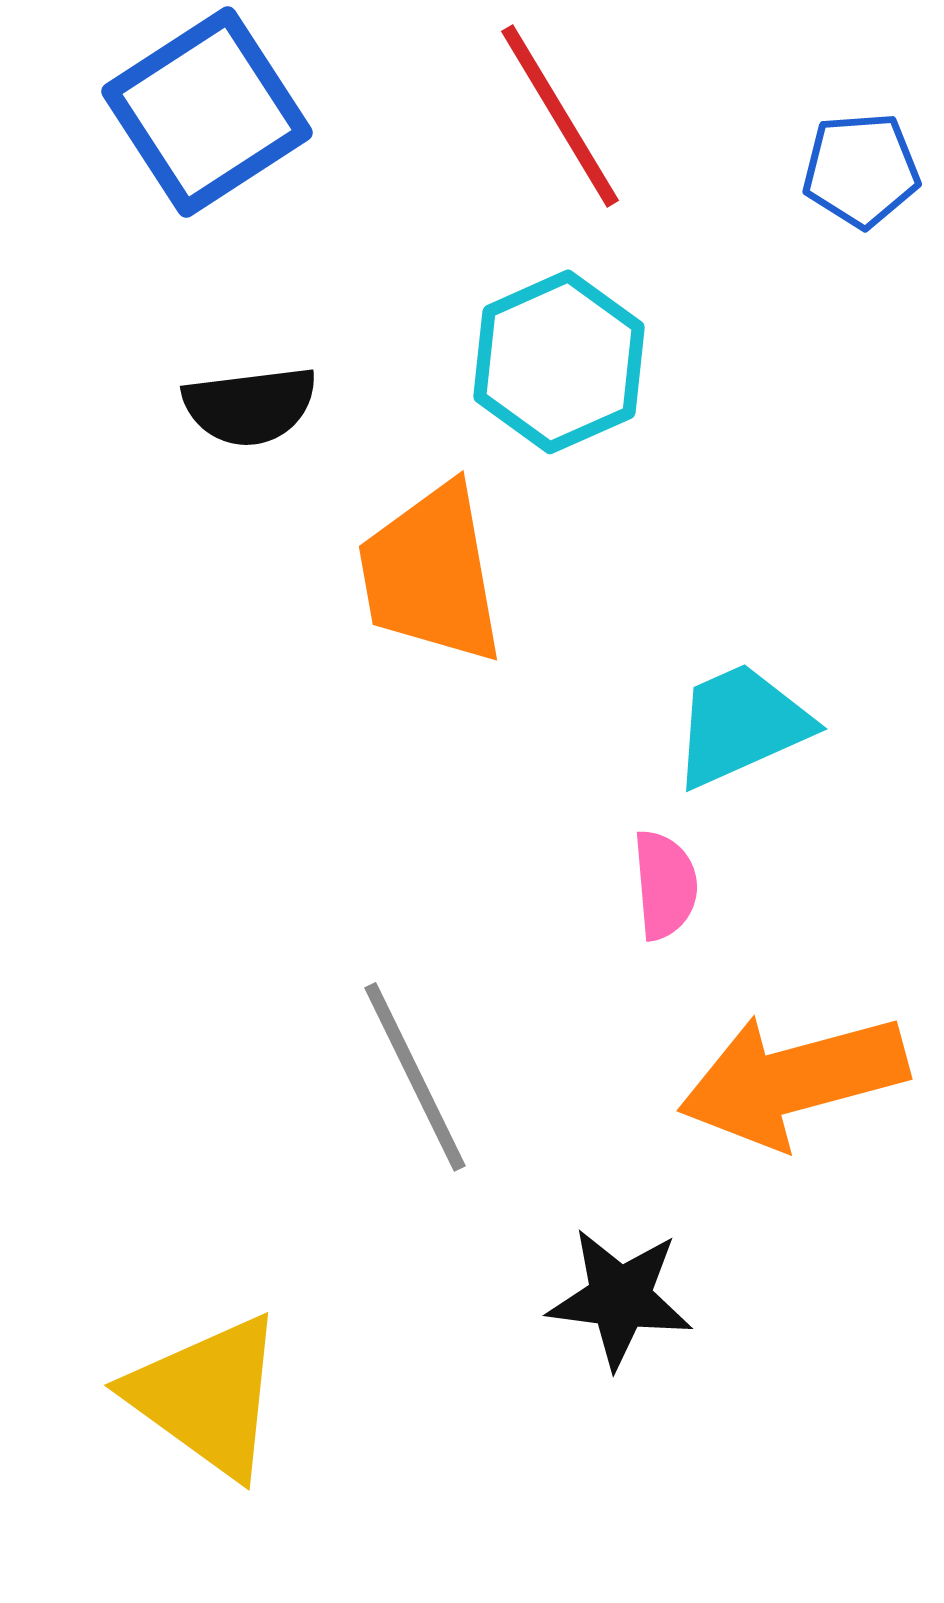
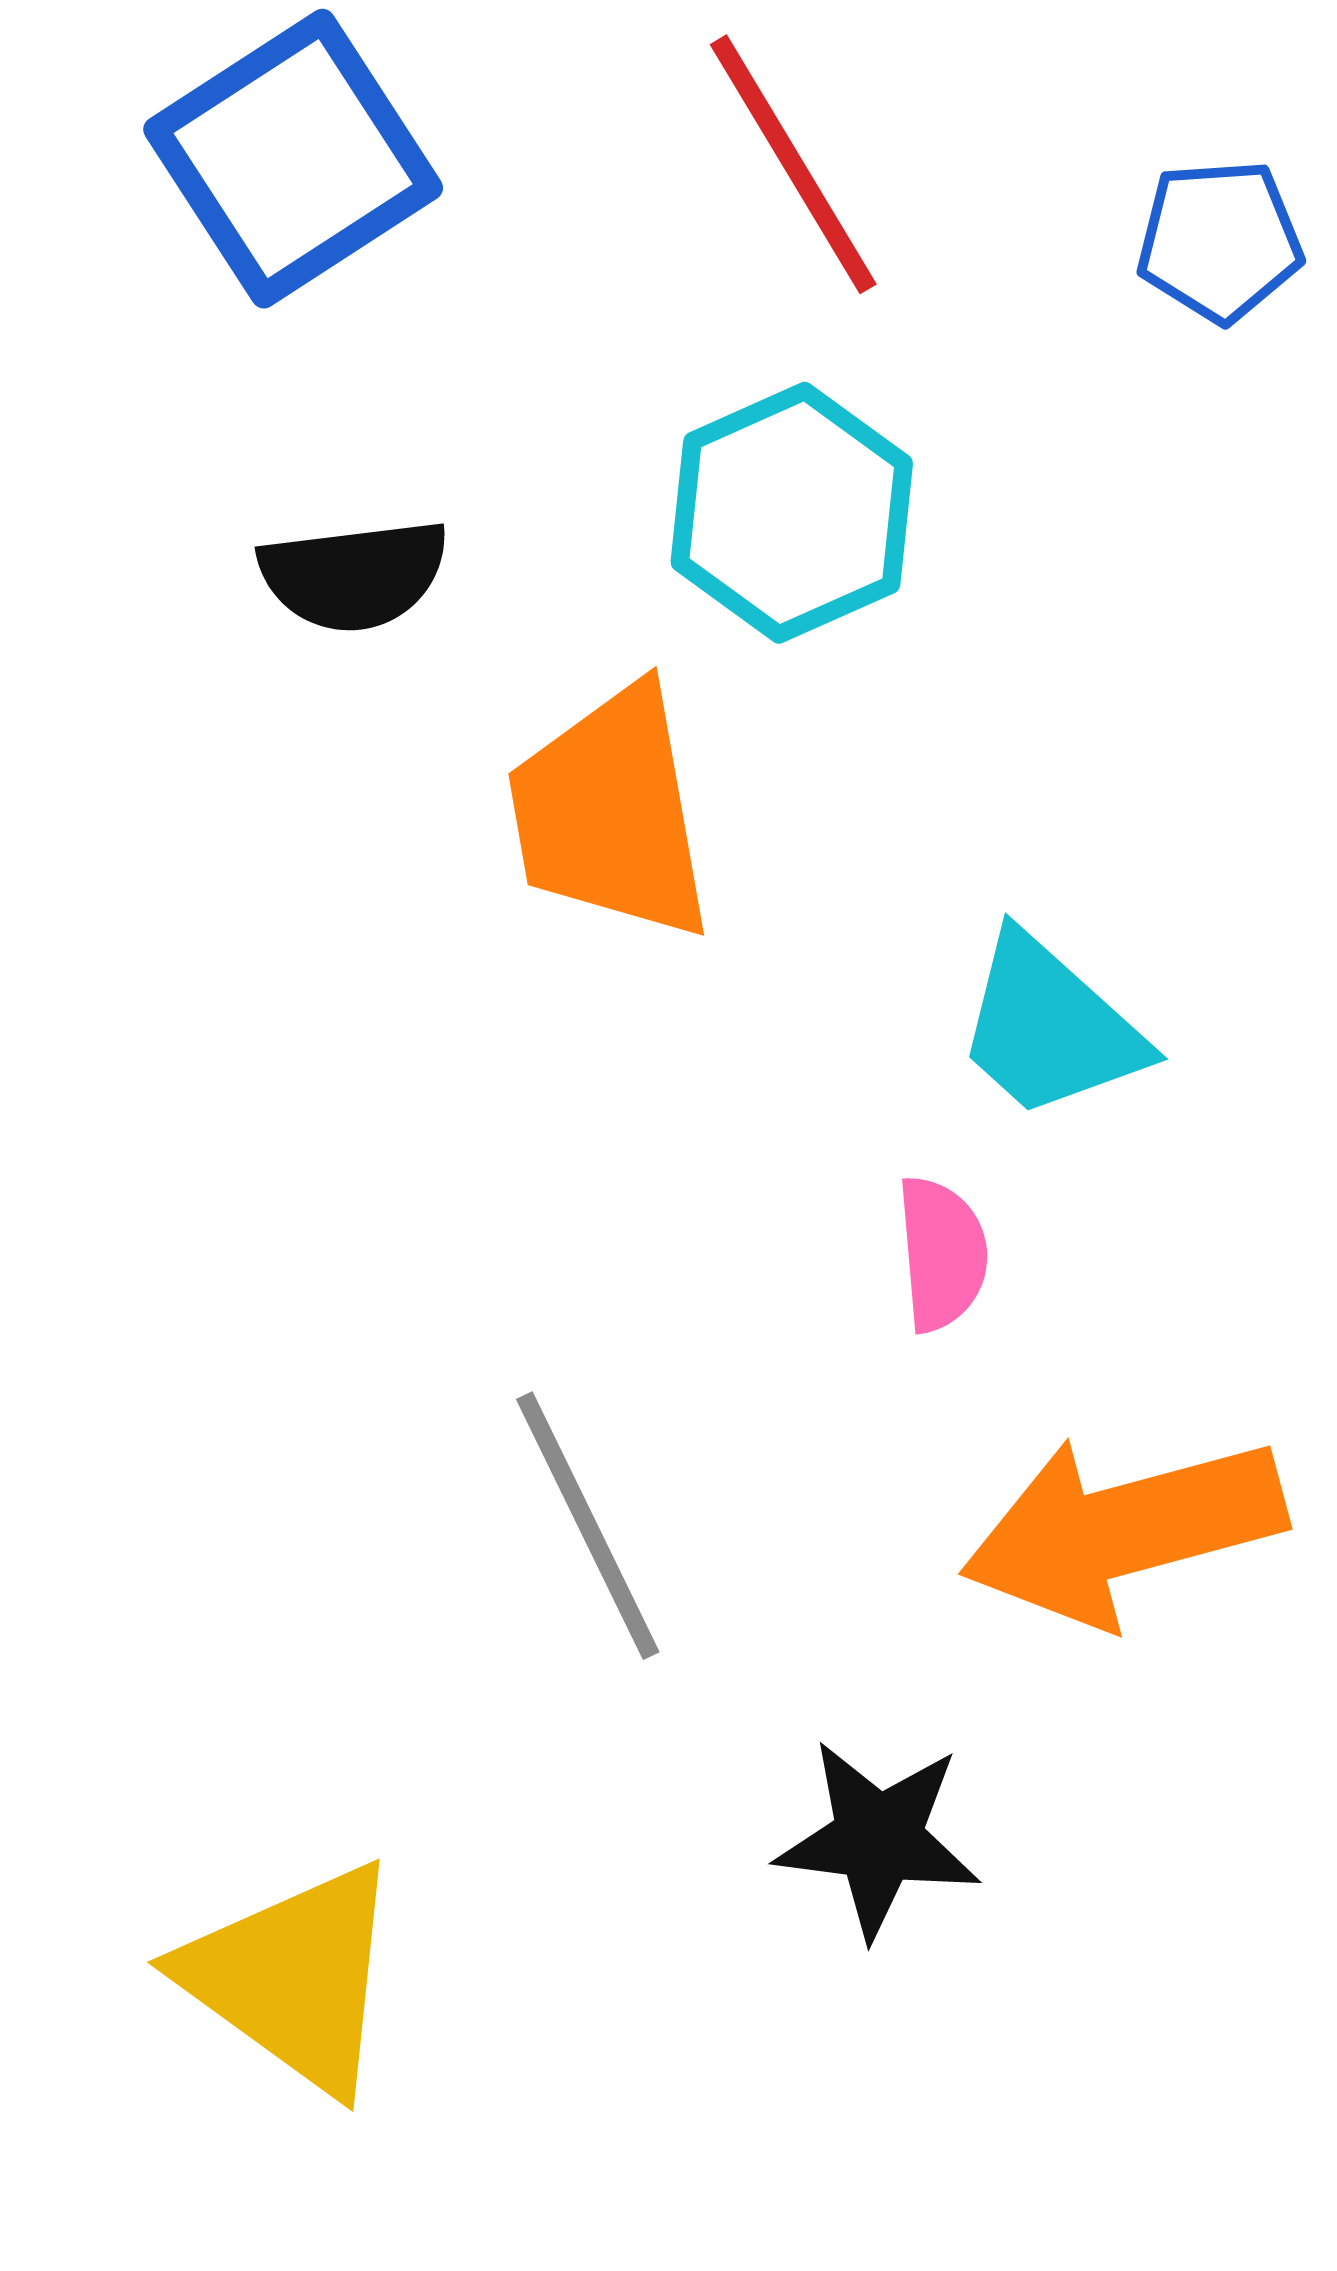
cyan trapezoid: (741, 725) -> (1050, 1027), turned -114

